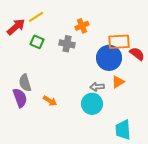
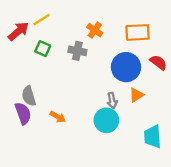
orange cross: (82, 26) -> (95, 30), turned -32
orange rectangle: (119, 42) -> (138, 32), moved
gray arrow: (97, 87) -> (112, 101), turned -96
cyan trapezoid: (123, 130) -> (153, 137), moved

